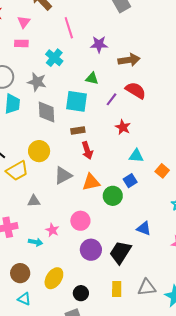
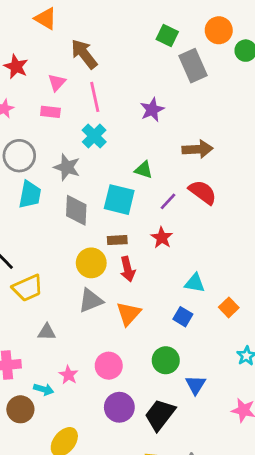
pink line: (69, 28) -> (95, 97), moved
purple star: (99, 44) -> (152, 110), moved, turned -30
red star: (123, 127) -> (162, 238), moved
yellow circle: (39, 151) -> (91, 263), moved
blue square: (130, 181) -> (183, 317), turned -32
orange triangle: (91, 182) -> (129, 314), turned -42
green circle: (113, 196) -> (166, 360), moved
blue triangle: (144, 228) -> (196, 385), turned 35
brown circle: (20, 273) -> (20, 409), moved

